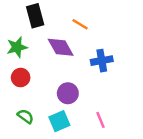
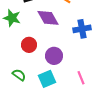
green star: (17, 47) -> (12, 18), turned 30
red circle: (21, 78) -> (29, 45), moved

